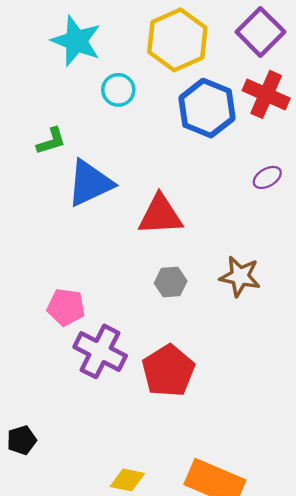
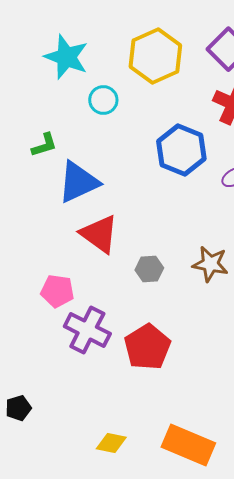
blue hexagon: (207, 108) -> (181, 150), moved
red triangle: (160, 215) -> (99, 234), moved, turned 39

